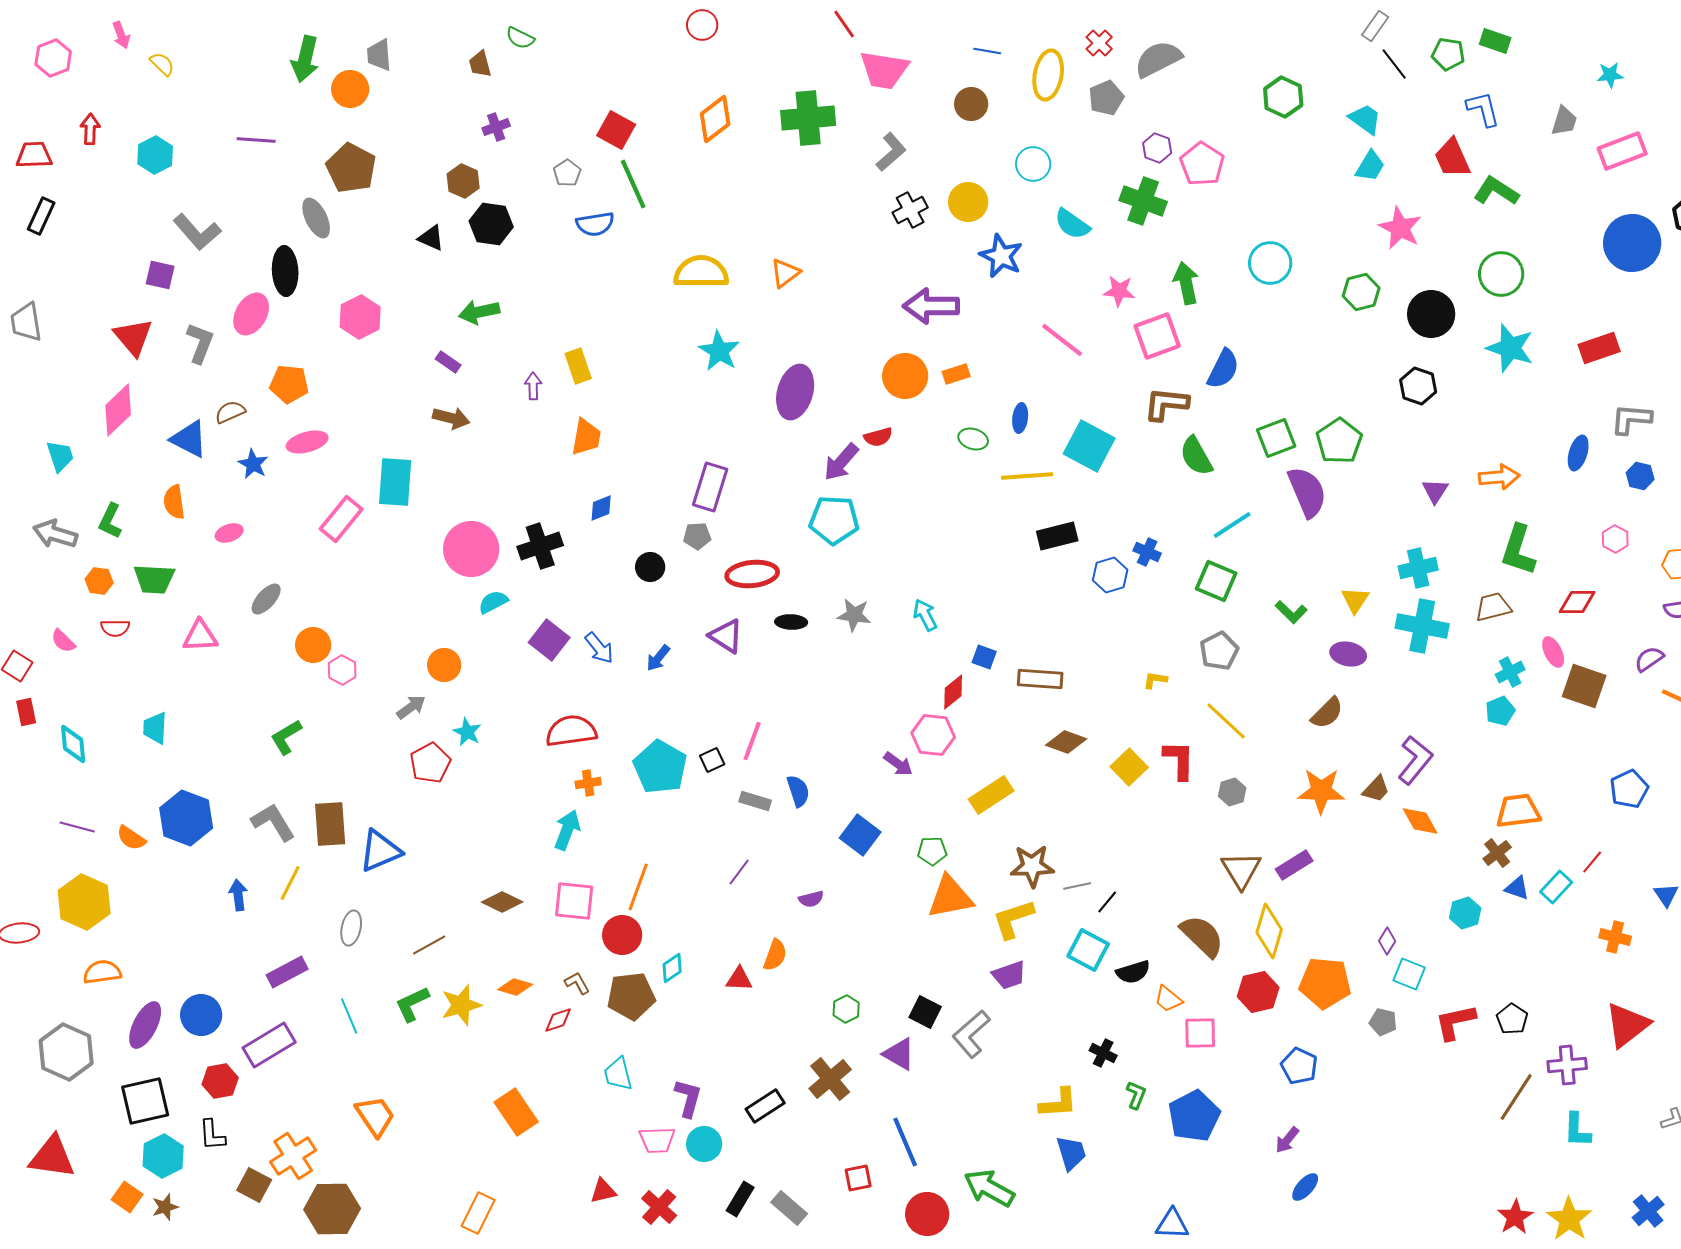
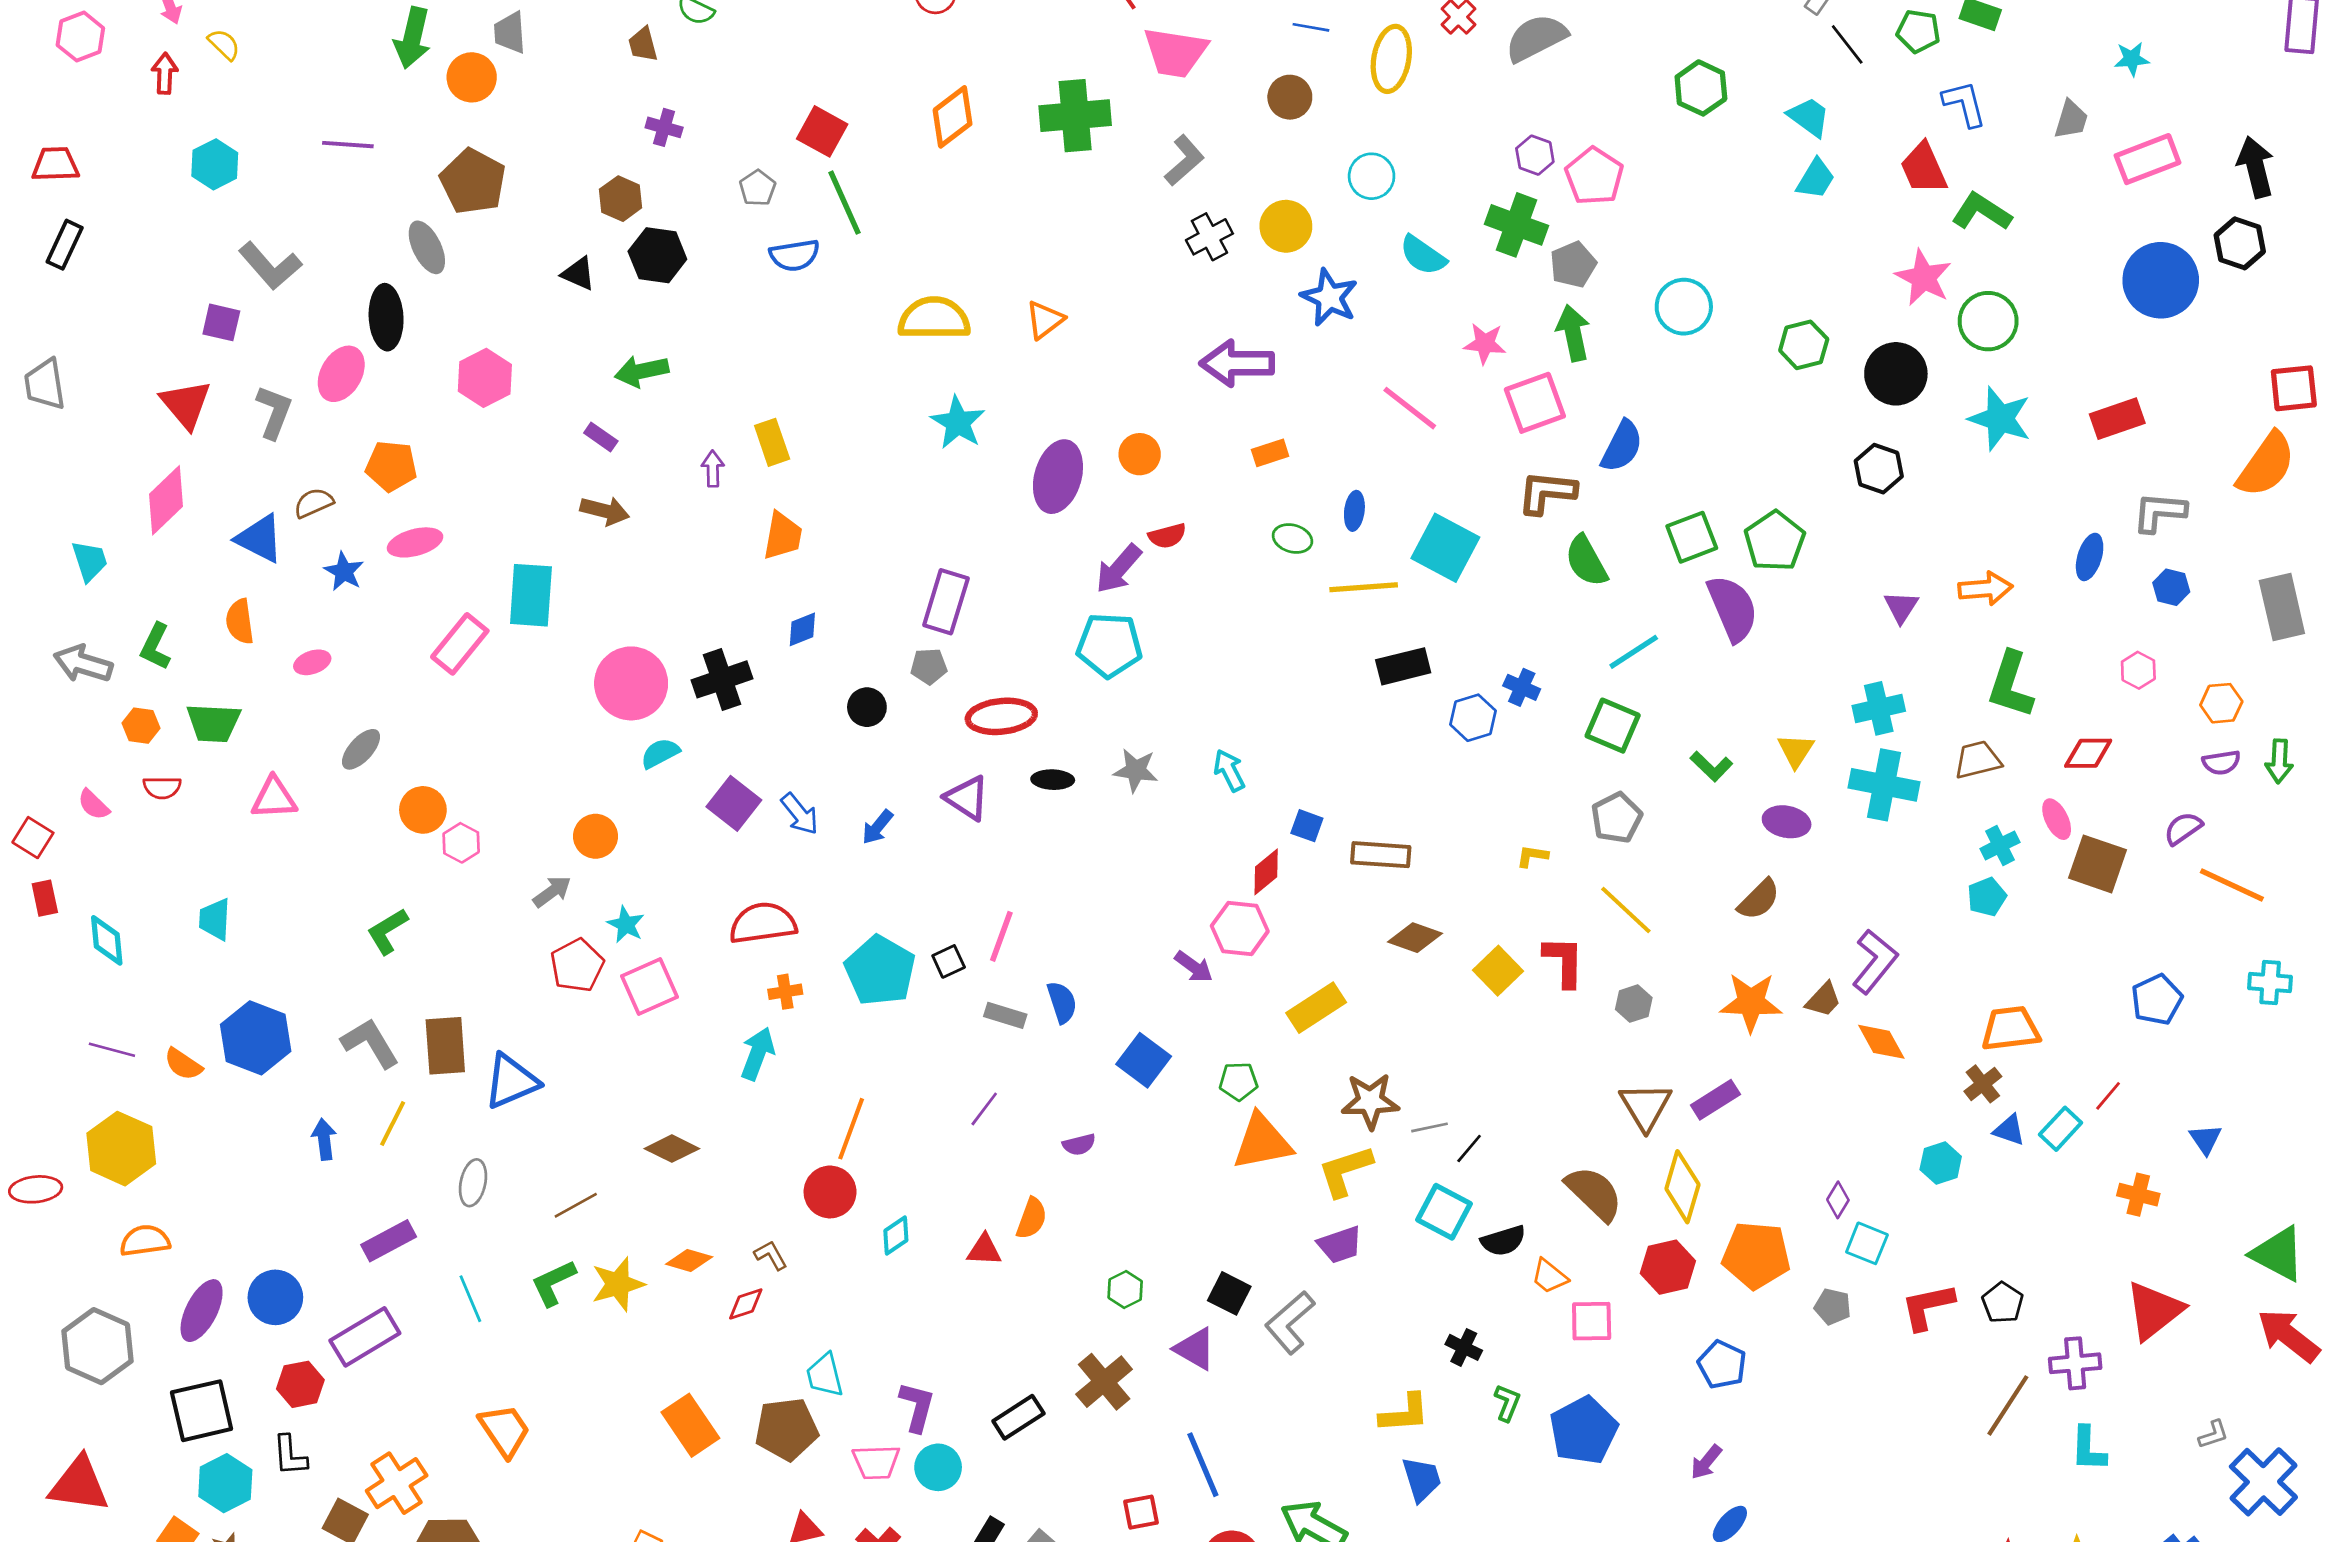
gray pentagon: (1106, 98) -> (1573, 264), moved
purple cross: (496, 127) -> (664, 127), turned 36
red arrow: (90, 129) -> (165, 73), moved
pink star: (1400, 228) -> (1924, 278), moved
orange circle: (905, 376) -> (1140, 454), moved, size x0.7
pink square: (574, 901) -> (650, 986), moved, turned -30
brown pentagon: (631, 996) -> (787, 1429), moved

